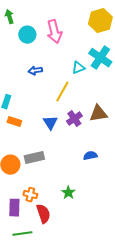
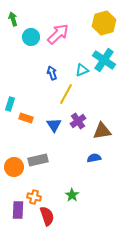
pink arrow: (54, 32) -> (58, 34), turned -120
blue arrow: (35, 71) -> (52, 73), moved, turned 80
brown triangle: (98, 114) -> (102, 131), moved
orange rectangle: (14, 122) -> (26, 118), moved

